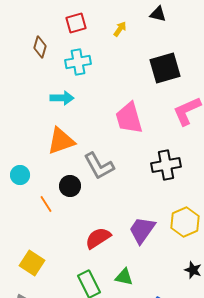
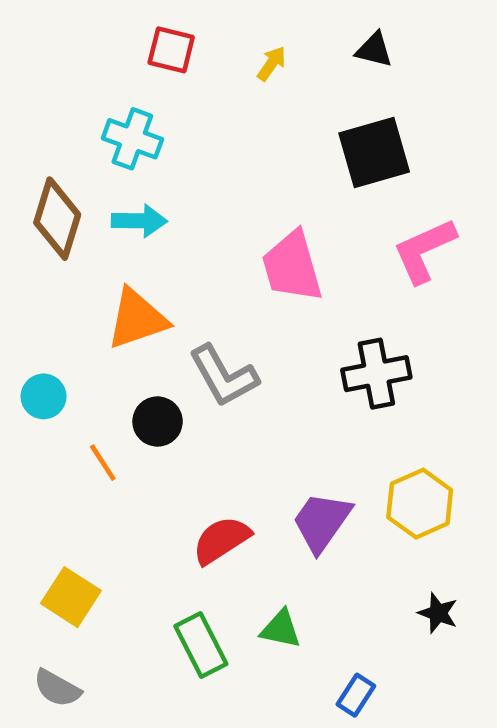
black triangle: (158, 14) -> (374, 50), moved
red square: (76, 23) -> (171, 50), turned 30
brown diamond: (40, 47) -> (57, 219), moved, size x1.6
cyan cross: (78, 62) -> (132, 139), moved, turned 30

